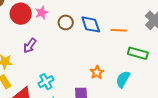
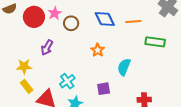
brown circle: (66, 22) -> (71, 23), moved
orange star: (97, 72) -> (98, 50), moved
cyan semicircle: (123, 79) -> (124, 67), moved

